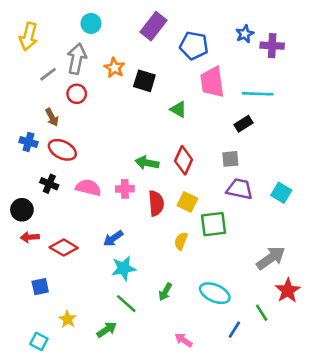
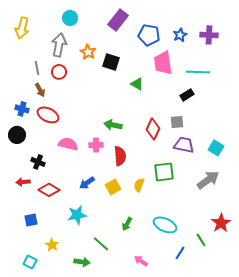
blue star: (245, 34) -> (180, 35), moved
gray line: (48, 74) -> (37, 68), moved, turned -64
red diamond: (184, 160) -> (153, 129), moved
black cross: (49, 184) -> (38, 162), moved
yellow square: (187, 202) -> (113, 187), moved, turned 35
black circle: (22, 210) -> (17, 135), moved
gray arrow: (271, 258) -> (208, 180), moved
cyan star: (124, 268) -> (77, 215), moved
green line: (126, 304) -> (101, 244), moved
green arrow: (107, 330) -> (82, 262), moved, turned 42

